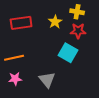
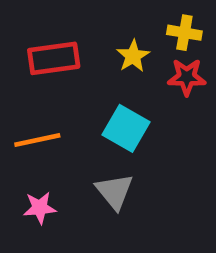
cyan square: (68, 53) -> (126, 128), moved
pink star: (15, 79) -> (40, 208), moved

